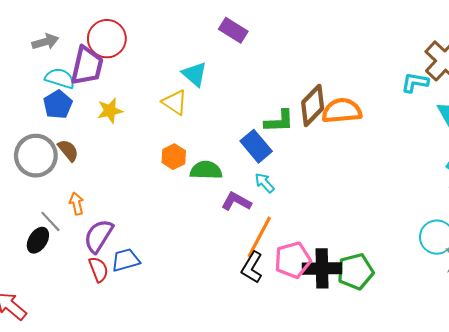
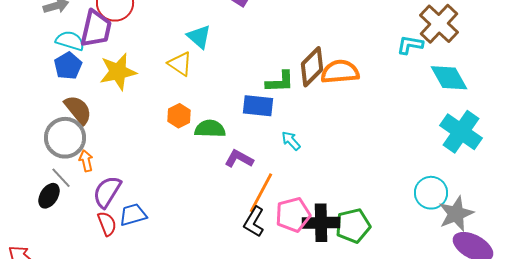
yellow star: (110, 111) -> (118, 72), size x1.5
blue rectangle: (256, 146) -> (258, 106), turned -44
brown semicircle: (68, 150) -> (78, 110), size x1.4
gray circle: (36, 156) -> (65, 138), moved
cyan arrow: (265, 183) -> (291, 141), moved

